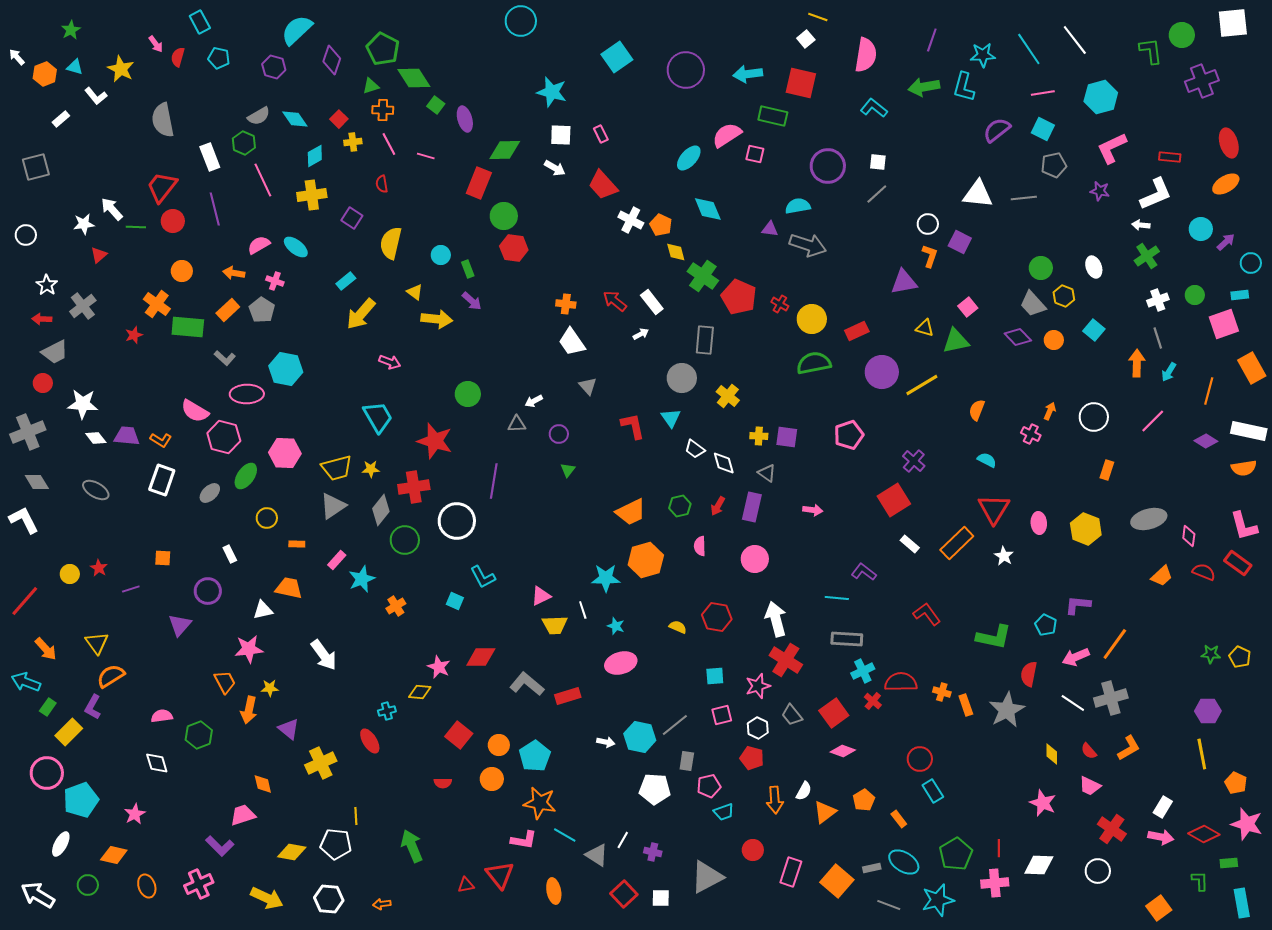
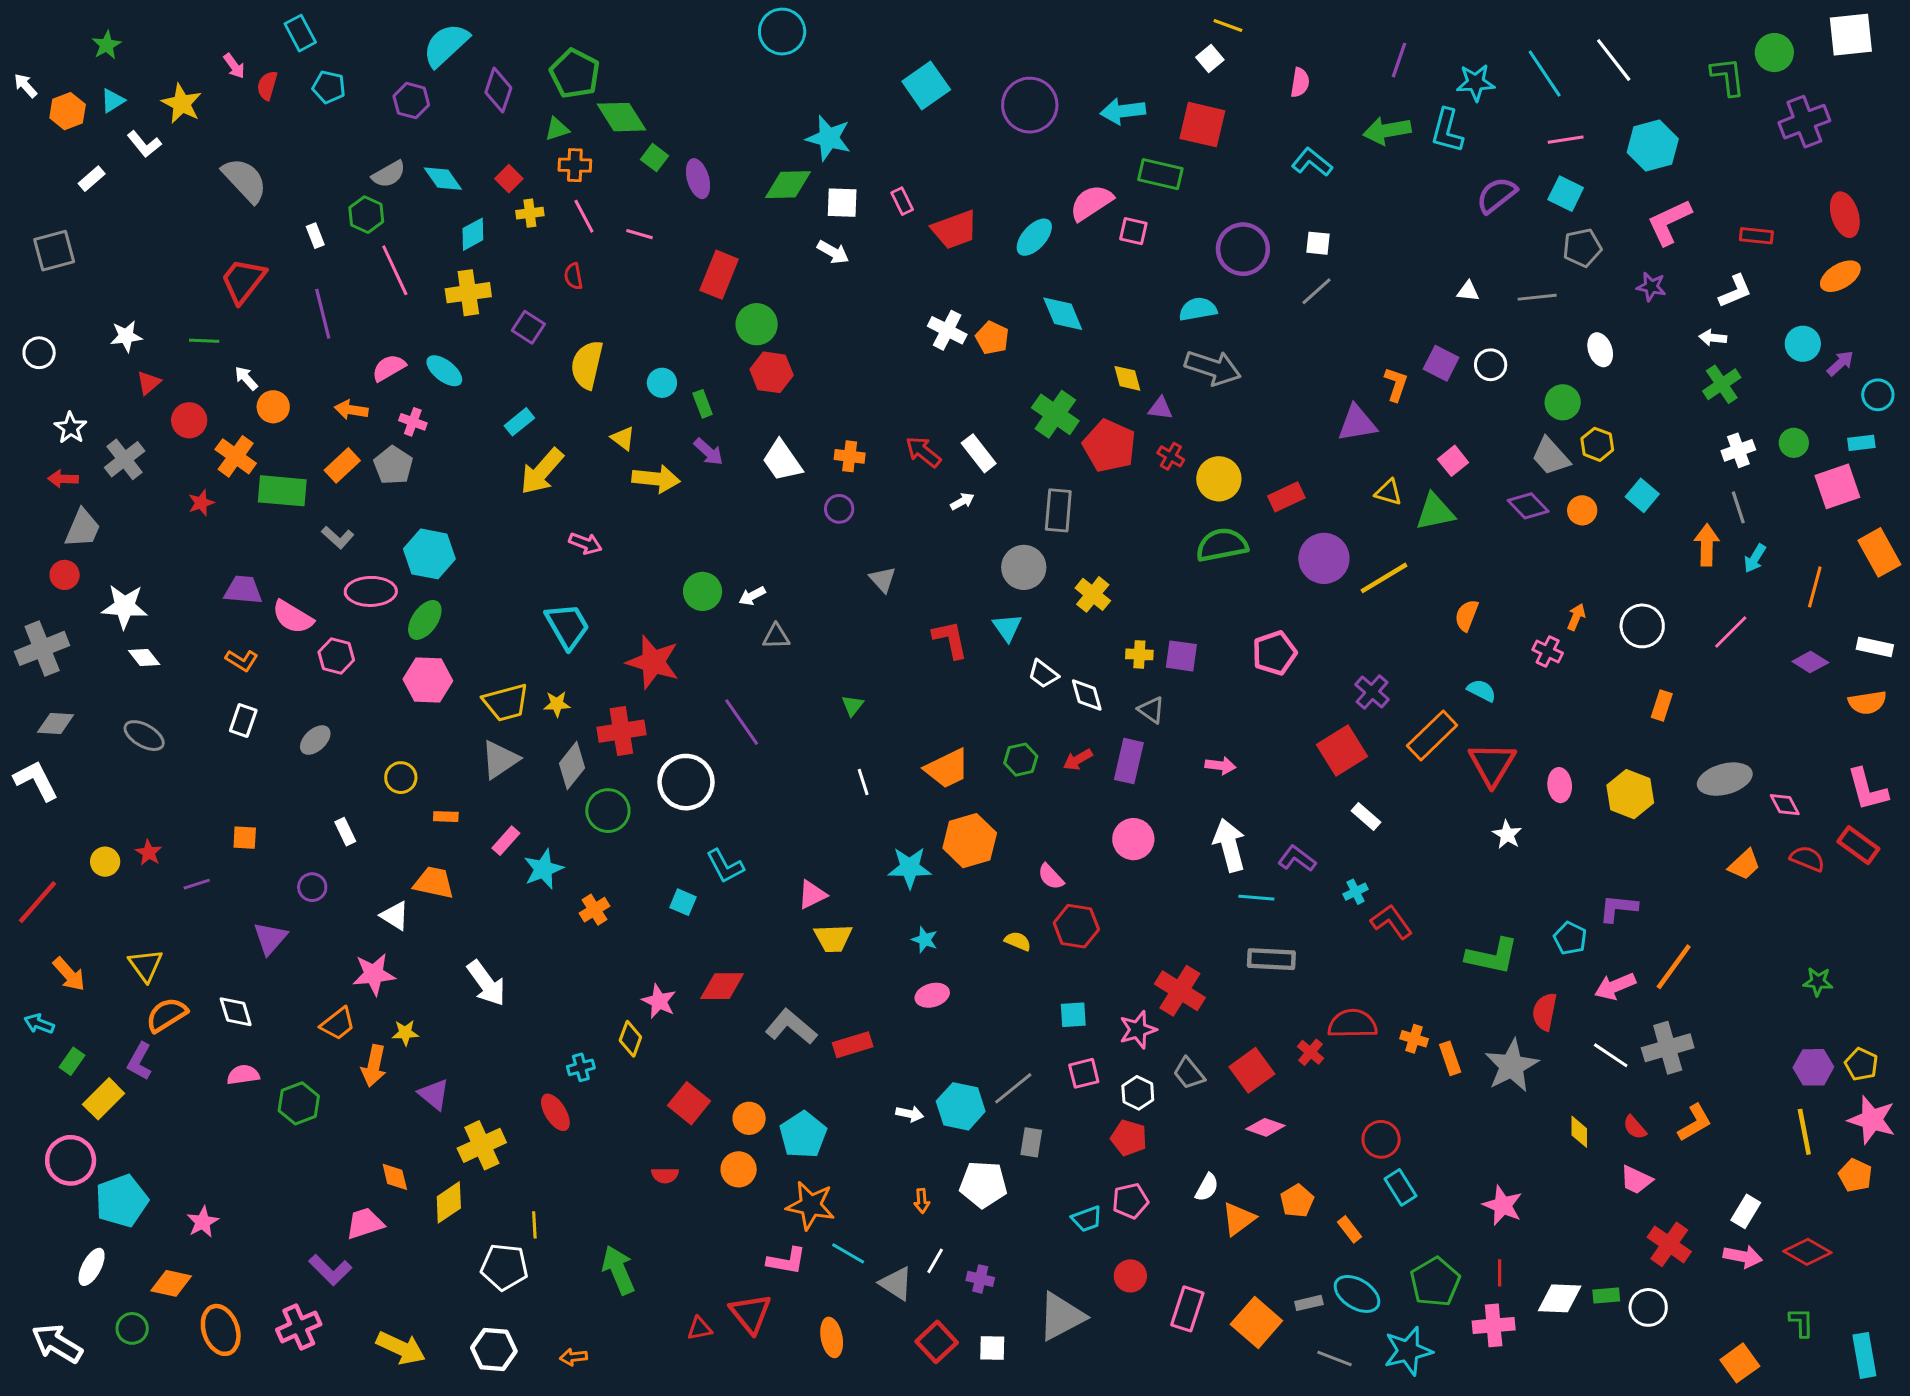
pink semicircle: (866, 55) -> (1300, 83), size x0.6
cyan triangle: (75, 67) -> (113, 101), turned -48
gray semicircle: (163, 120) -> (245, 180), turned 148
green diamond: (505, 150) -> (788, 185), moved
white rectangle: (210, 157) -> (315, 236), size x0.6
red trapezoid: (603, 185) -> (955, 230), moved, turned -68
white triangle: (978, 194) -> (1468, 291), size x0.5
white L-shape: (1156, 194) -> (1735, 291), size x0.7
white arrow: (112, 209) -> (246, 378), moved, size x0.7
red circle: (173, 221) -> (189, 420), moved
white circle: (928, 224) -> (1491, 365), moved
purple triangle: (770, 229) -> (1160, 408), moved
yellow diamond: (676, 252) -> (1127, 378), moved
white ellipse: (1094, 267) -> (1600, 350), moved
white trapezoid: (572, 342) -> (782, 461), moved
gray trapezoid: (55, 352) -> (83, 528), turned -40
white arrow: (534, 401) -> (752, 596), moved
white rectangle: (1249, 431) -> (1875, 647), size x0.7
purple circle: (559, 434) -> (839, 509), moved
purple trapezoid: (127, 436) -> (243, 590), moved
pink hexagon: (224, 437) -> (336, 656), size x0.7
green ellipse: (246, 476) -> (425, 620), moved
white rectangle: (162, 480) -> (243, 721), size x0.7
purple line: (494, 481) -> (742, 722), turned -44
gray diamond: (37, 482) -> (56, 724), turned -55
red arrow: (718, 506) -> (1078, 760), turned 30
pink diamond: (1189, 536) -> (1785, 805), turned -35
orange rectangle: (957, 543) -> (1432, 736), moved
pink semicircle: (700, 546) -> (1051, 877), moved, turned -42
purple circle: (208, 591) -> (312, 887), size x0.7
white triangle: (263, 610) -> (395, 916), turned 45
white line: (583, 610) -> (863, 782), moved
white arrow: (776, 619) -> (1229, 845), moved
yellow pentagon: (1240, 657) -> (1861, 1064), moved
pink ellipse: (621, 663) -> (932, 995), size x0.7
cyan cross: (863, 671) -> (1355, 892), moved, size x0.7
cyan arrow: (26, 682) -> (39, 1024), size x0.7
orange trapezoid: (225, 682) -> (338, 1024), turned 80
yellow diamond: (420, 692) -> (630, 1039), turned -75
white diamond: (157, 763) -> (236, 1012), moved
pink pentagon: (709, 786) -> (1130, 1201), moved
orange arrow: (775, 800) -> (922, 1201), moved, size x0.6
pink star: (1043, 803) -> (1503, 1205), moved
pink star: (1247, 824) -> (1872, 1120), moved
yellow diamond: (292, 852) -> (449, 1202), moved, turned -44
green rectangle: (1229, 863) -> (1606, 1295), moved
orange ellipse: (147, 886) -> (221, 1330), size x1.4

